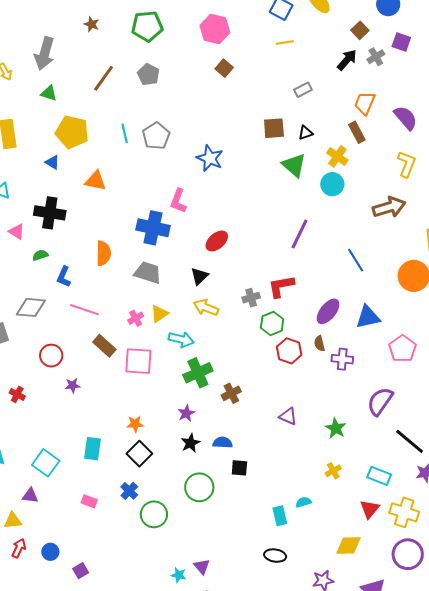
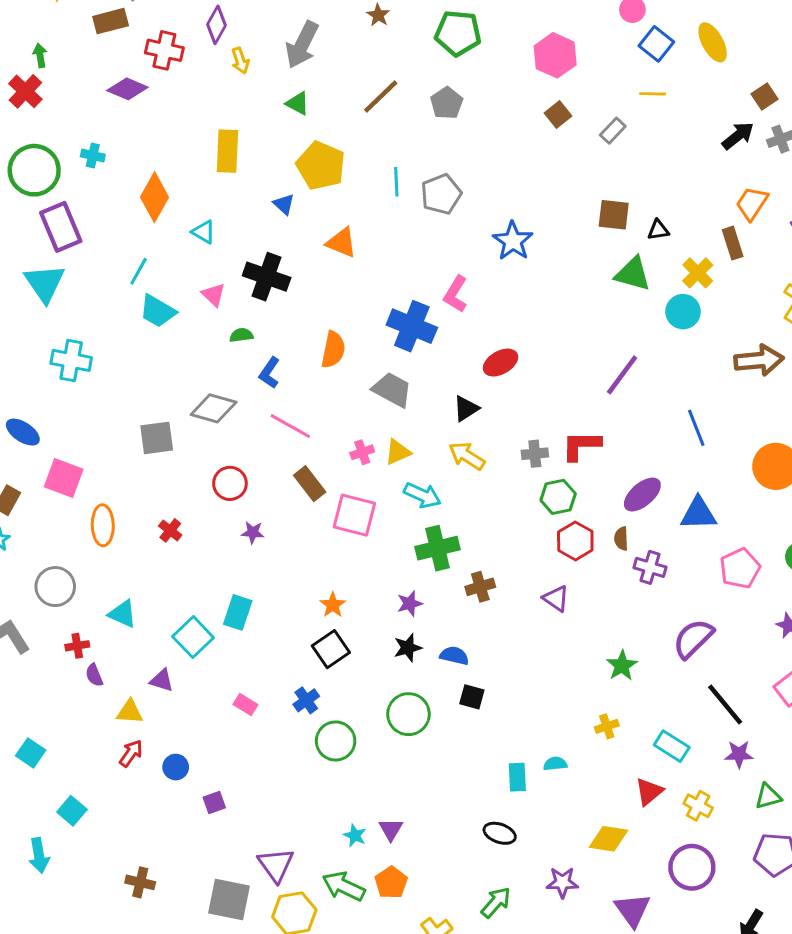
gray rectangle: (303, 90) -> (613, 131), moved, turned -30
green triangle: (294, 165) -> (633, 274), turned -36
purple triangle: (288, 416) -> (556, 599), moved
orange star: (135, 424) -> (333, 605), turned 30
cyan rectangle: (92, 449) -> (238, 612), moved
yellow cross: (404, 512) -> (698, 806), size x0.7

